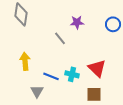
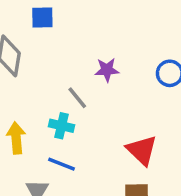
cyan cross: (72, 74) -> (62, 126), moved

